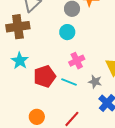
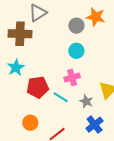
cyan circle: (67, 32) -> (76, 51), moved
orange circle: (37, 117) -> (30, 123), moved

